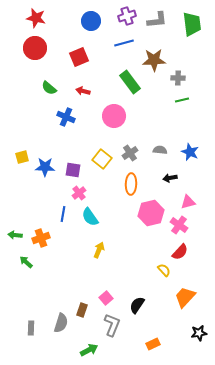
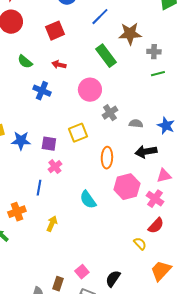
blue line: (124, 43) -> (100, 17), turned -30
gray cross: (130, 153) -> (110, 113), moved
yellow square: (102, 159) -> (78, 133), turned 30
black arrow: (170, 178) -> (146, 152), size x1.5
cyan semicircle: (90, 217) -> (88, 200), moved
yellow arrow: (99, 250) -> (52, 224), moved

